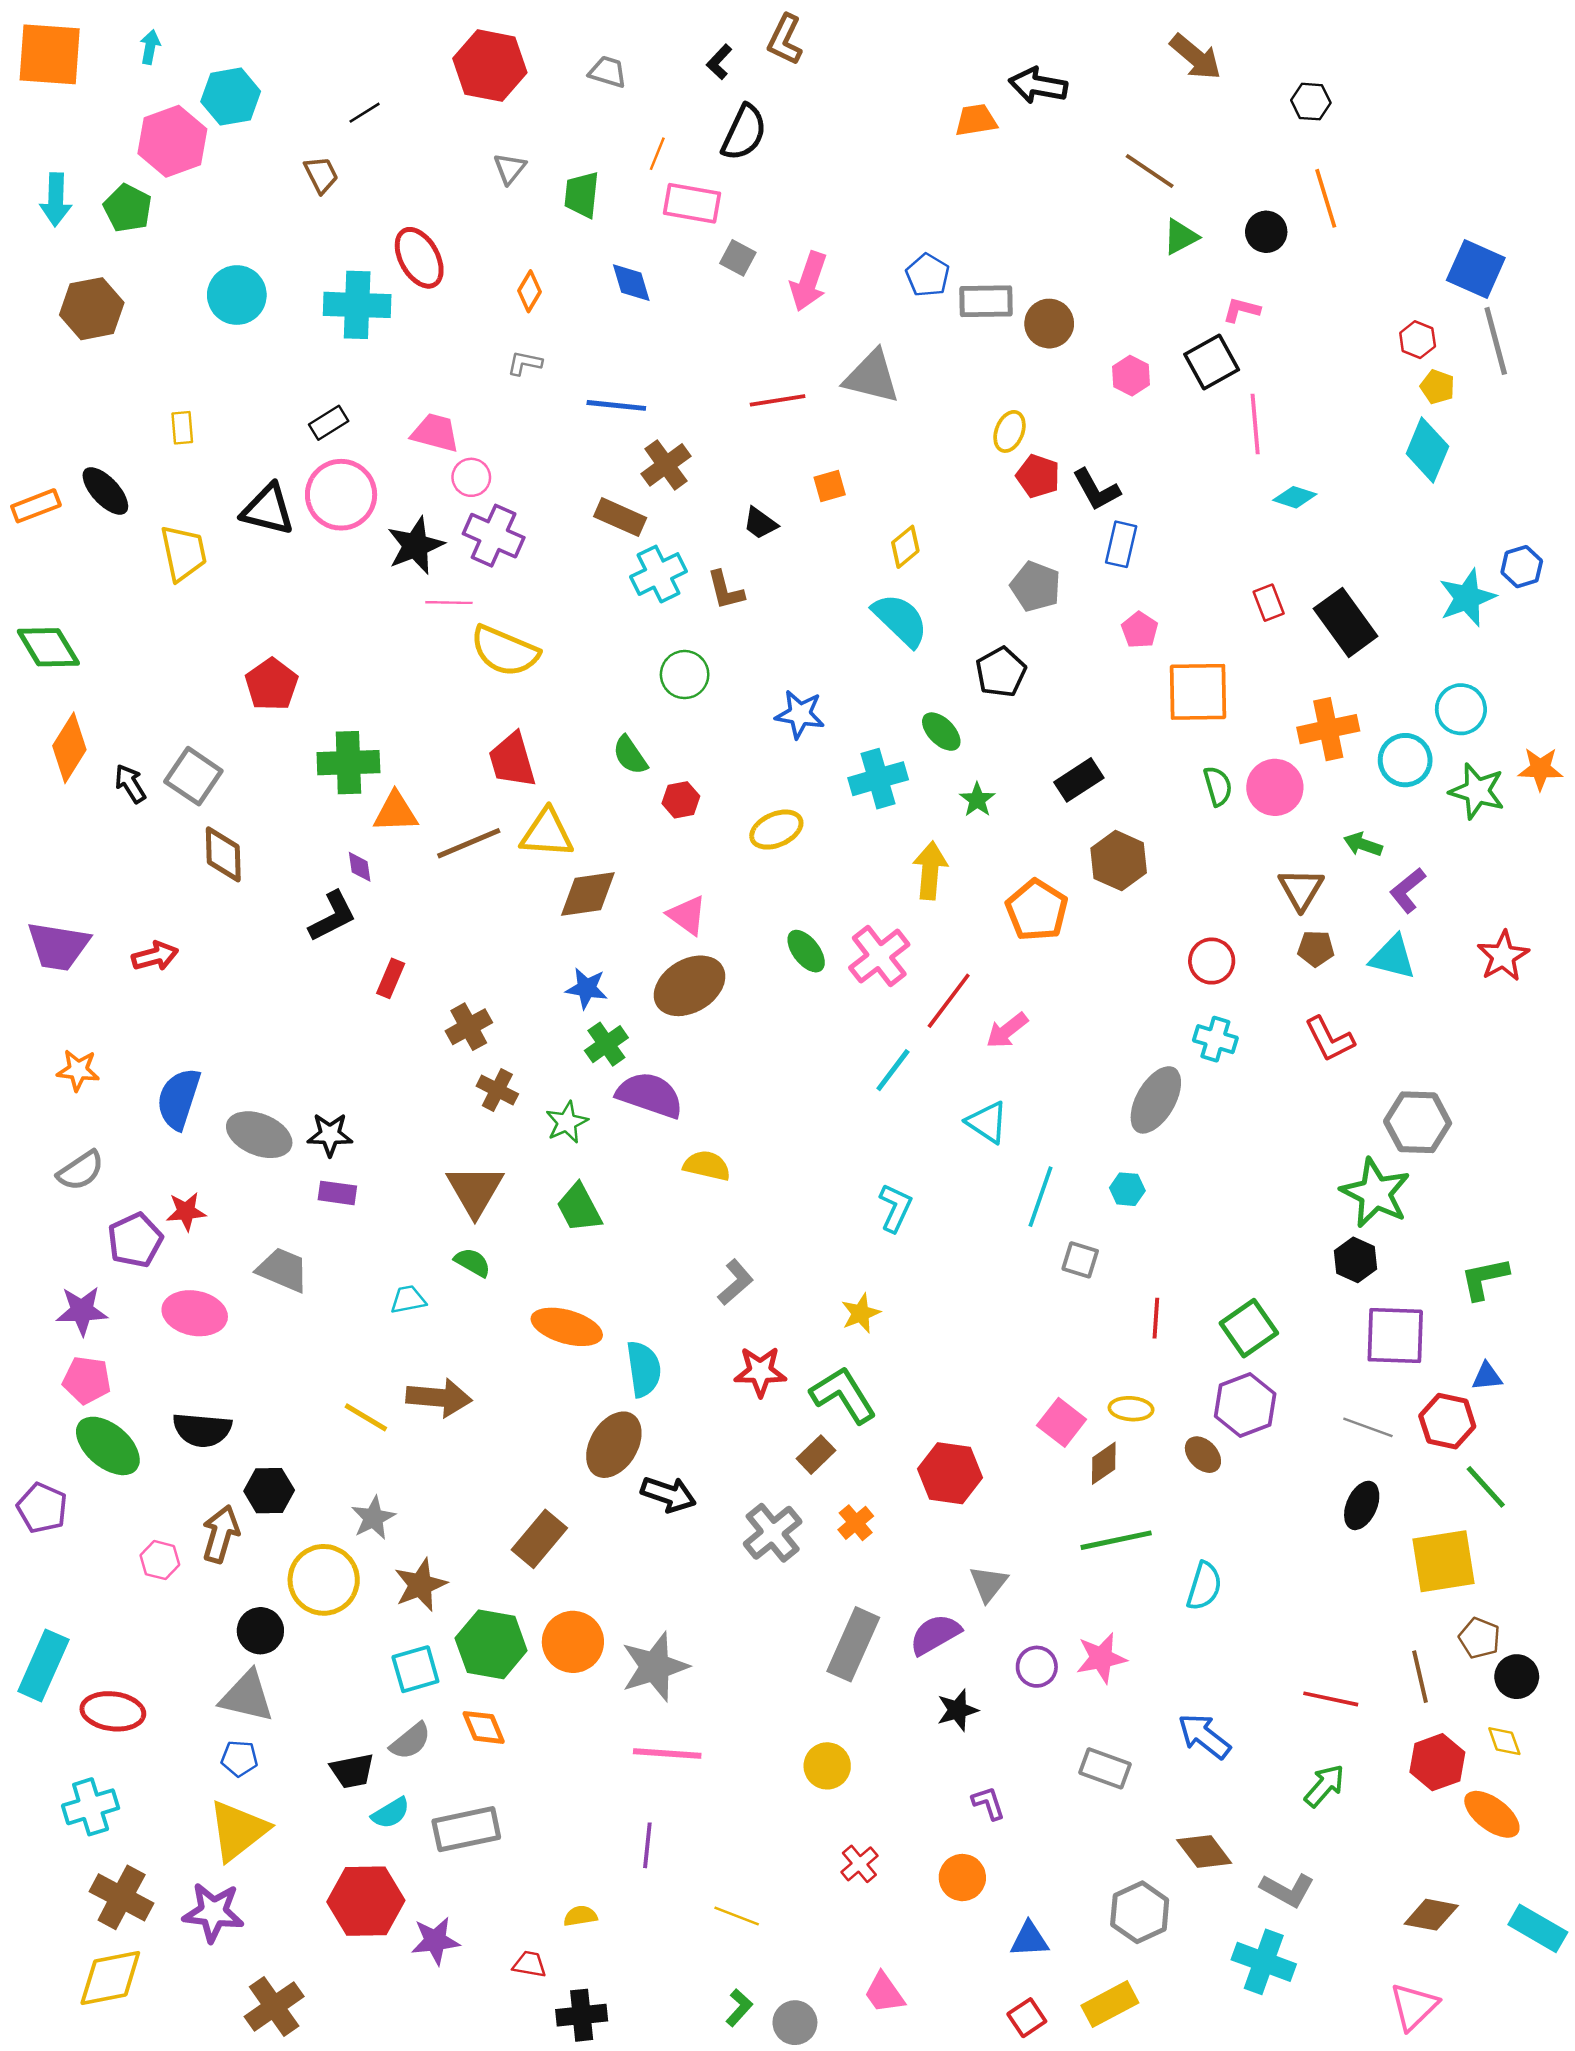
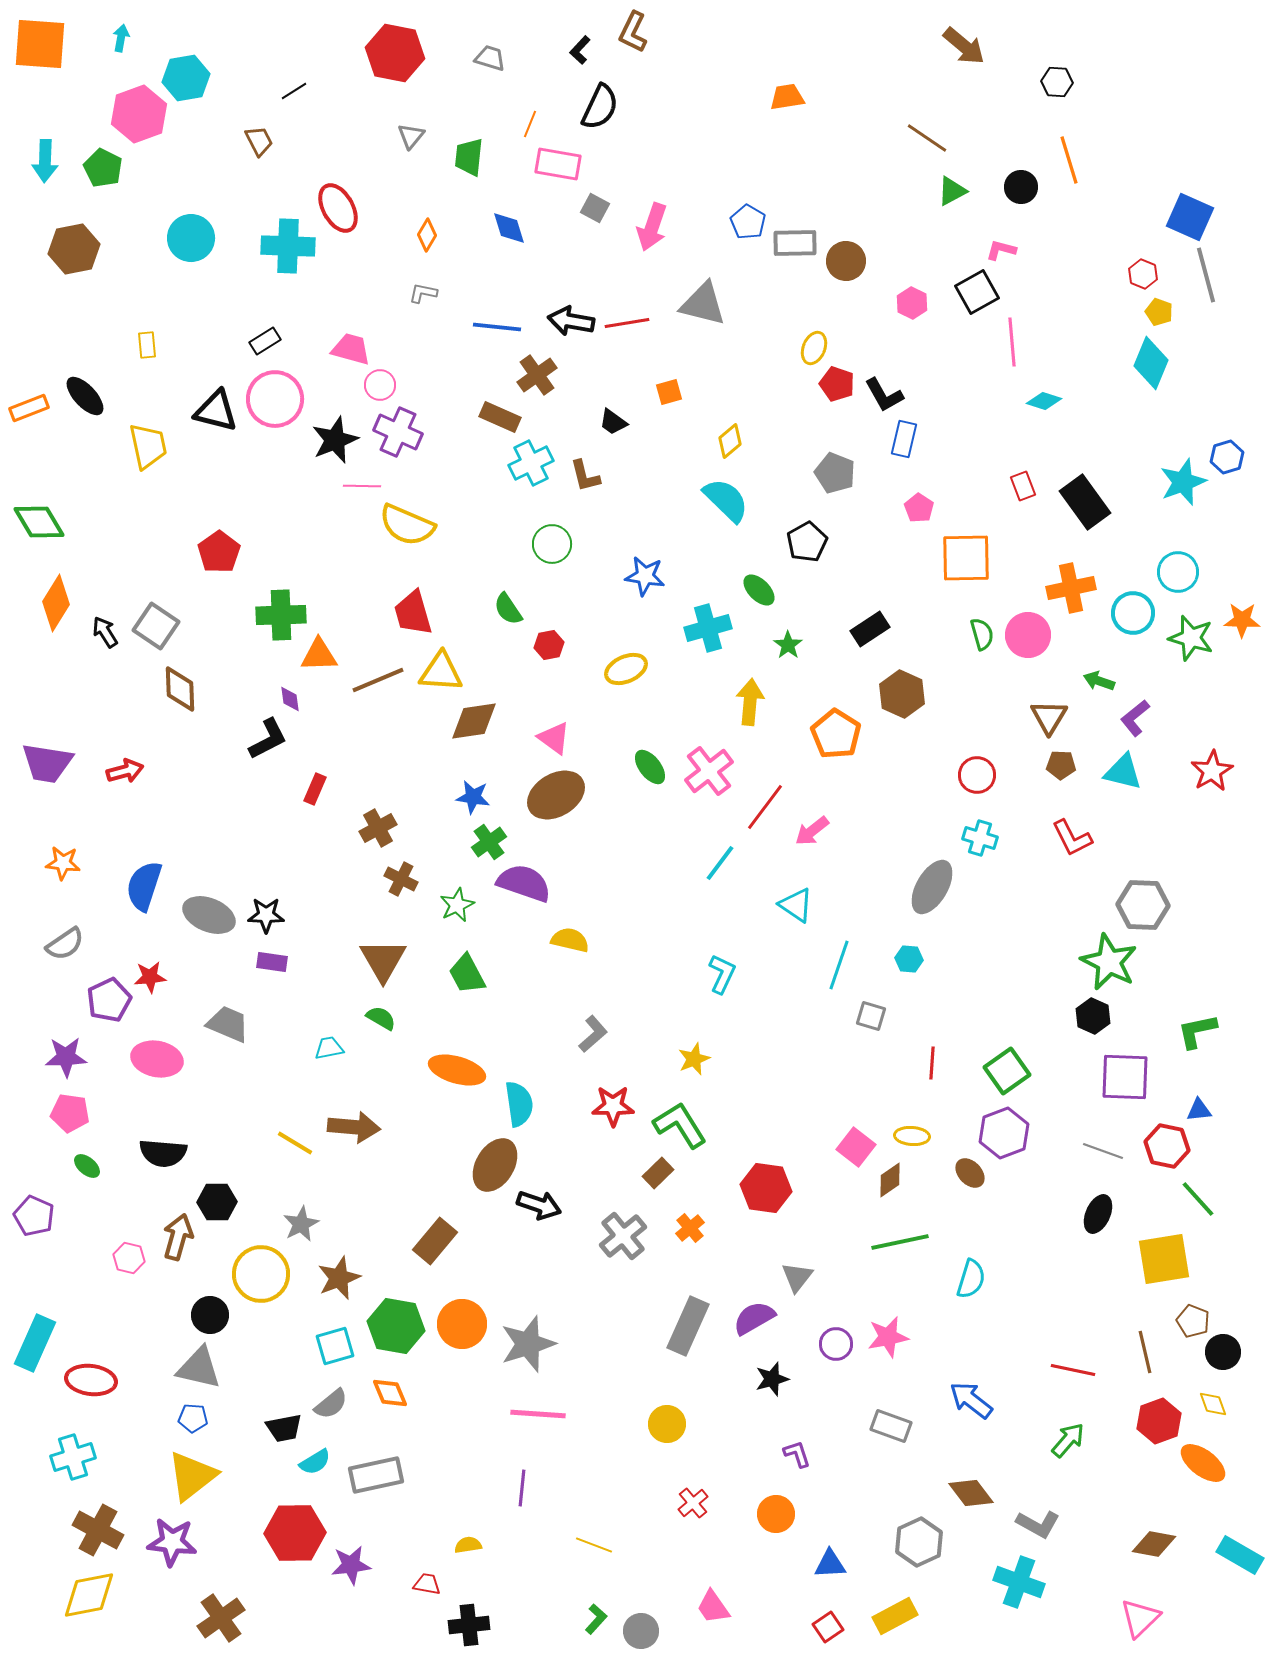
black arrow: (1038, 85) -> (571, 321), moved
green ellipse: (108, 1446) -> (87, 1166), size x0.5

